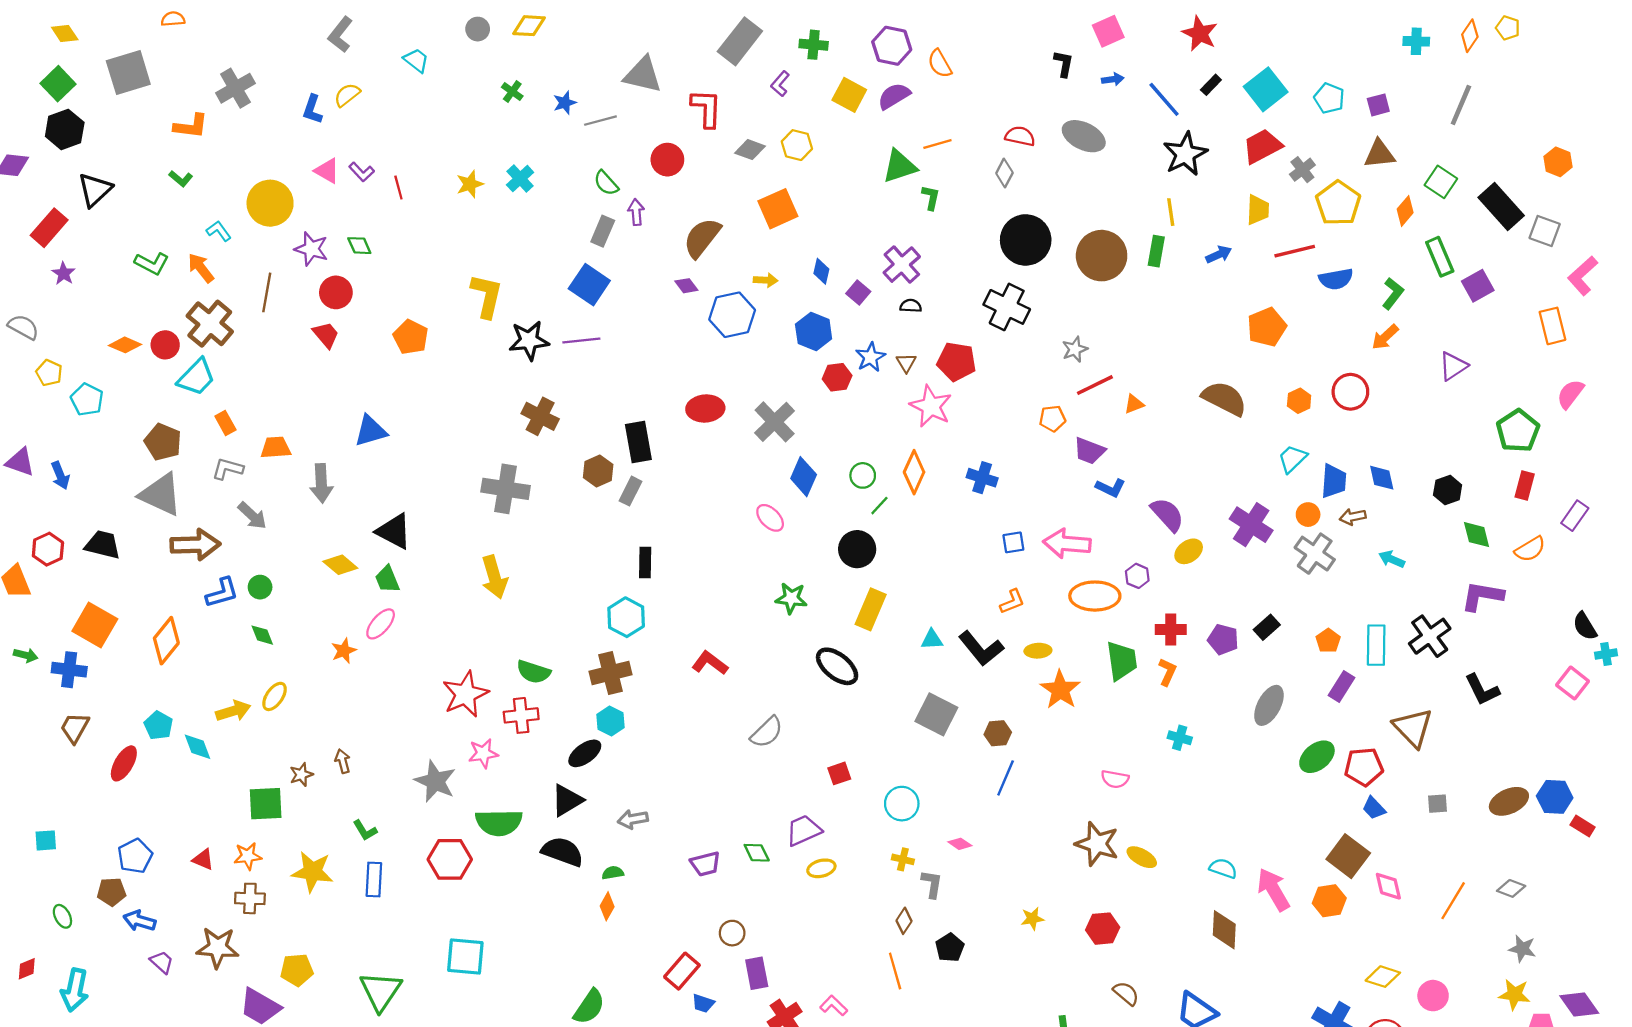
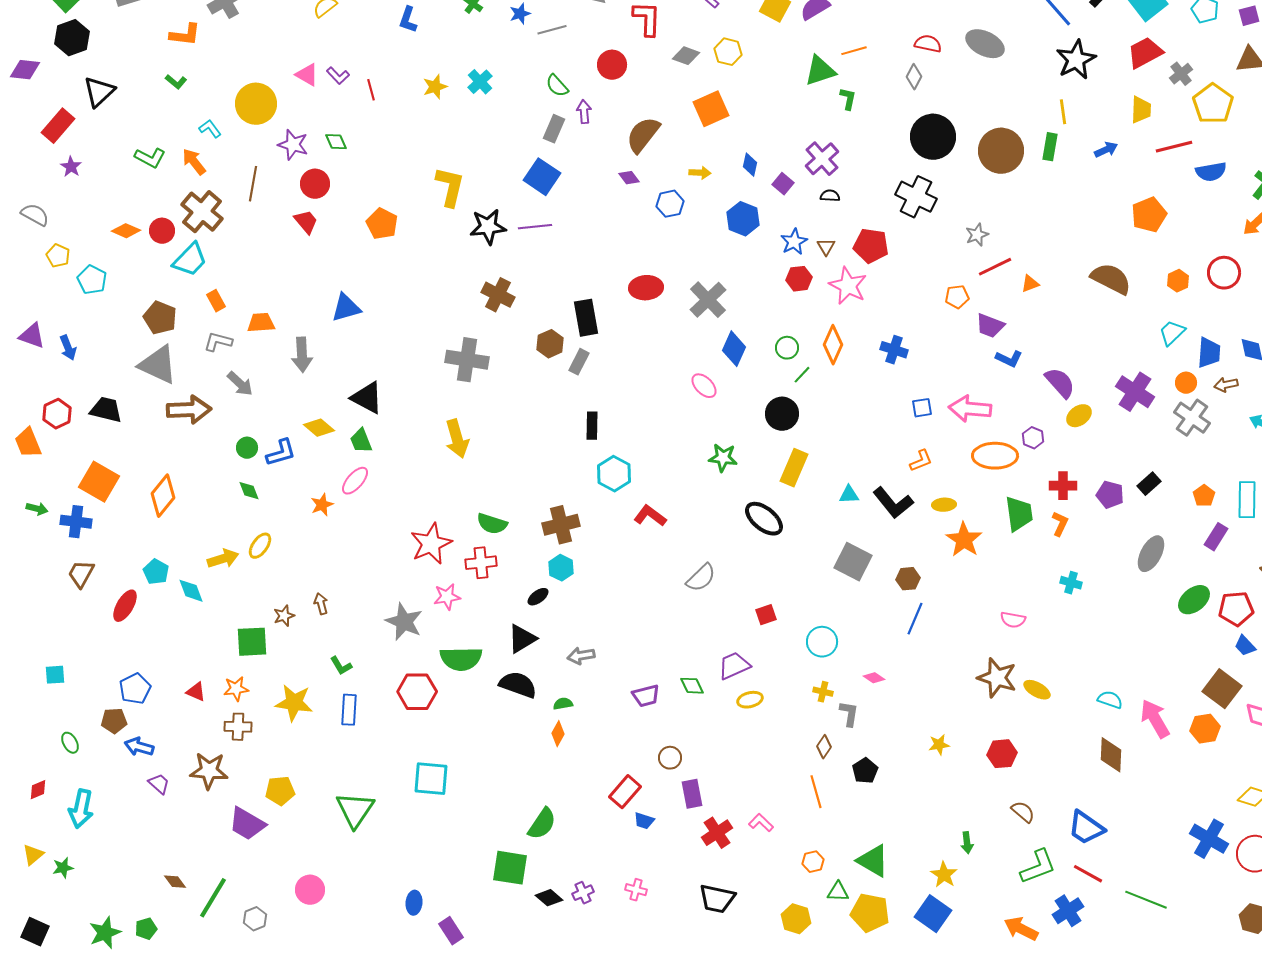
blue L-shape: (312, 109) -> (408, 20), moved
blue hexagon: (732, 315) -> (670, 204), size x0.7
red hexagon: (837, 377) -> (799, 279), moved
blue L-shape: (222, 593) -> (281, 453), moved
cyan hexagon: (626, 617) -> (614, 474), moved
black ellipse: (585, 753) -> (538, 597), size x0.7

